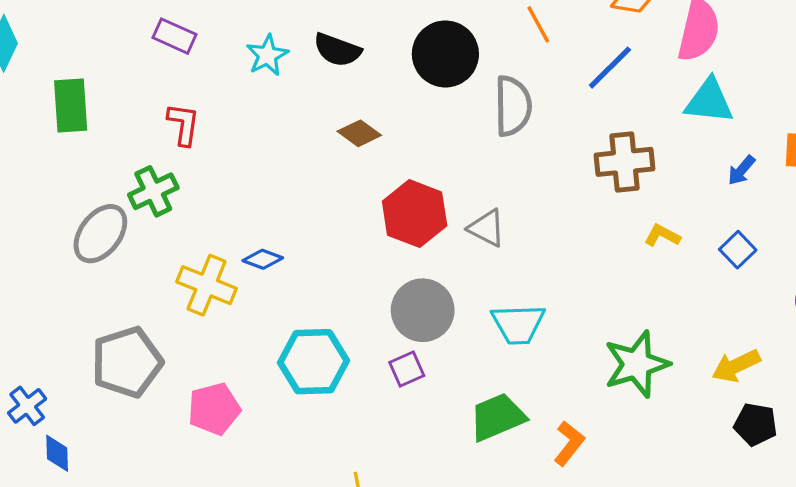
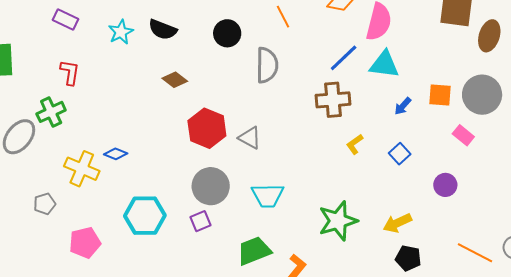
black circle: (445, 54) -> (227, 33), size x0.7
blue line: (610, 68) -> (344, 58), moved
yellow L-shape: (662, 235) -> (355, 144), turned -65
gray pentagon: (127, 362) -> (45, 204), moved, size x0.5

